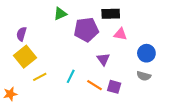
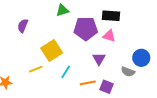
pink triangle: (120, 34) -> (109, 36), moved
yellow square: (25, 57) -> (52, 50), moved
gray semicircle: (144, 76) -> (128, 72), moved
orange line: (95, 85) -> (88, 83), turned -49

